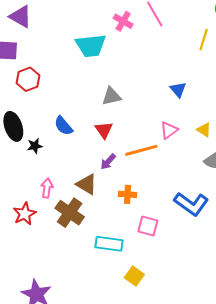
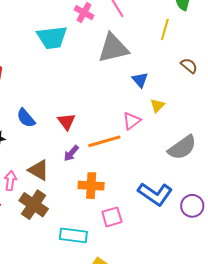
gray triangle: (111, 96) -> (113, 48), moved, size x1.6
yellow triangle: (204, 130) -> (157, 106), moved, turned 42
brown triangle: (87, 184) -> (39, 170), moved
orange cross: (127, 194) -> (91, 186), size x1.4
pink square: (148, 226) -> (112, 217), turned -30

